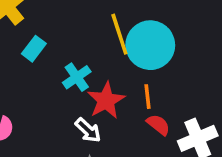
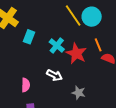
cyan circle: (150, 45) -> (92, 17), size x0.7
white arrow: (88, 130) -> (54, 75), moved

